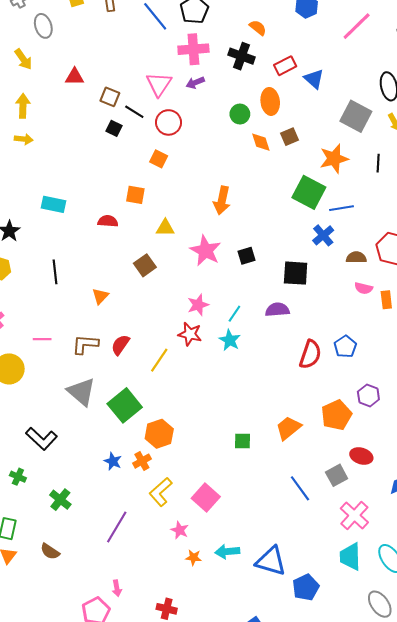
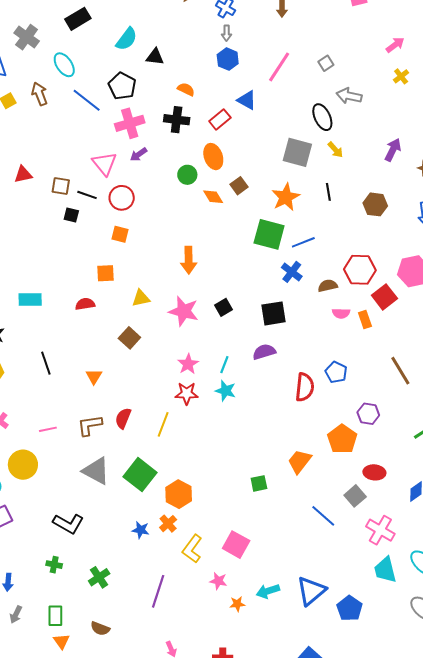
blue triangle: (314, 79) -> (247, 100), moved
green cross: (60, 500) -> (99, 577), turned 30
blue triangle: (271, 561) -> (311, 591), turned -44

